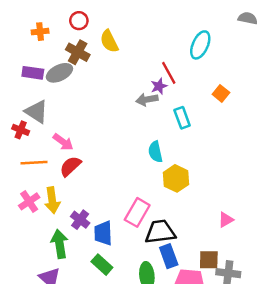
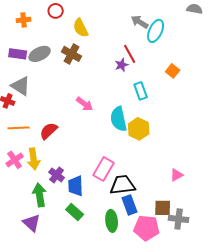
brown cross: (78, 52) -> (72, 54), moved
gray arrow: (147, 100) -> (140, 22), moved, turned 42
pink arrow: (63, 142) -> (85, 104), moved
cyan semicircle: (155, 152) -> (119, 119), size x1.4
yellow hexagon: (176, 178) -> (139, 129), moved

